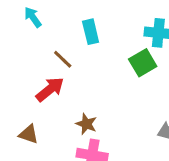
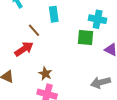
green square: (143, 63) -> (86, 37), turned 30

